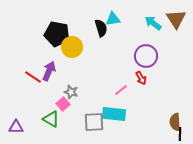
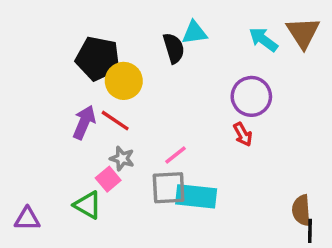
red line: (33, 77) -> (115, 121), moved
pink line: (121, 90) -> (175, 155), moved
gray square: (94, 122) -> (169, 188), moved

